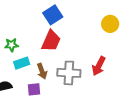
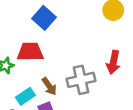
red trapezoid: (51, 41) -> (30, 52), moved, turned -100
cyan rectangle: (22, 63) -> (25, 96), moved

